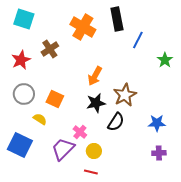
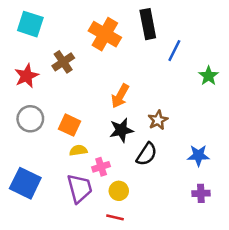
brown star: (125, 95) -> (158, 120), size x0.7
yellow semicircle: (40, 119) -> (78, 150), moved, turned -40
pink cross: (80, 132) -> (101, 167), turned 32
purple trapezoid: (63, 149) -> (80, 188), turned 120

